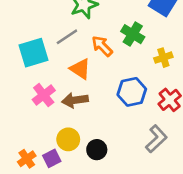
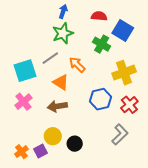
green cross: (133, 34) -> (102, 44), moved
yellow cross: (163, 58) -> (124, 73), size x1.6
pink cross: (44, 95) -> (23, 102), moved

